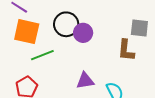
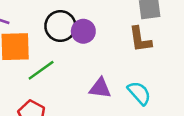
purple triangle: (85, 81) -> (100, 88), turned 30

